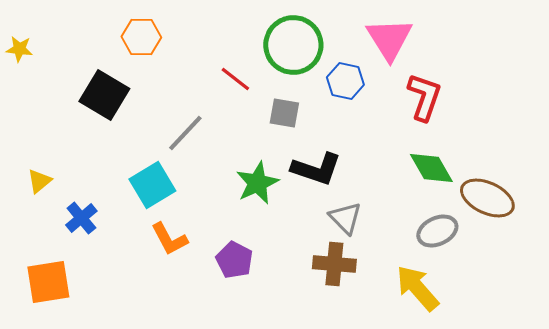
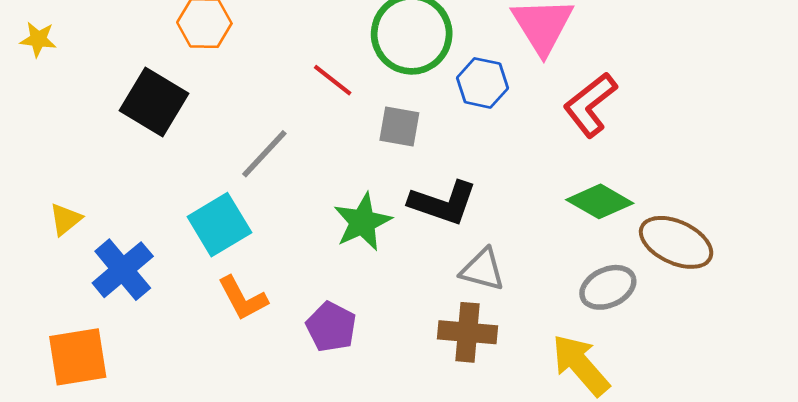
red L-shape: (424, 97) -> (590, 105), turned -147
green diamond: (431, 168) -> (600, 201), turned -30
blue cross: (81, 218) -> (123, 270), size x1.4
gray triangle: (345, 218) -> (482, 270), turned -30

